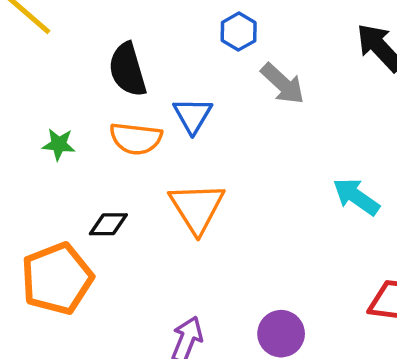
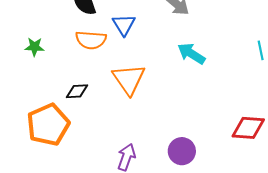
green star: (59, 144) -> (34, 47), moved
cyan arrow: (356, 197) -> (191, 54), moved

